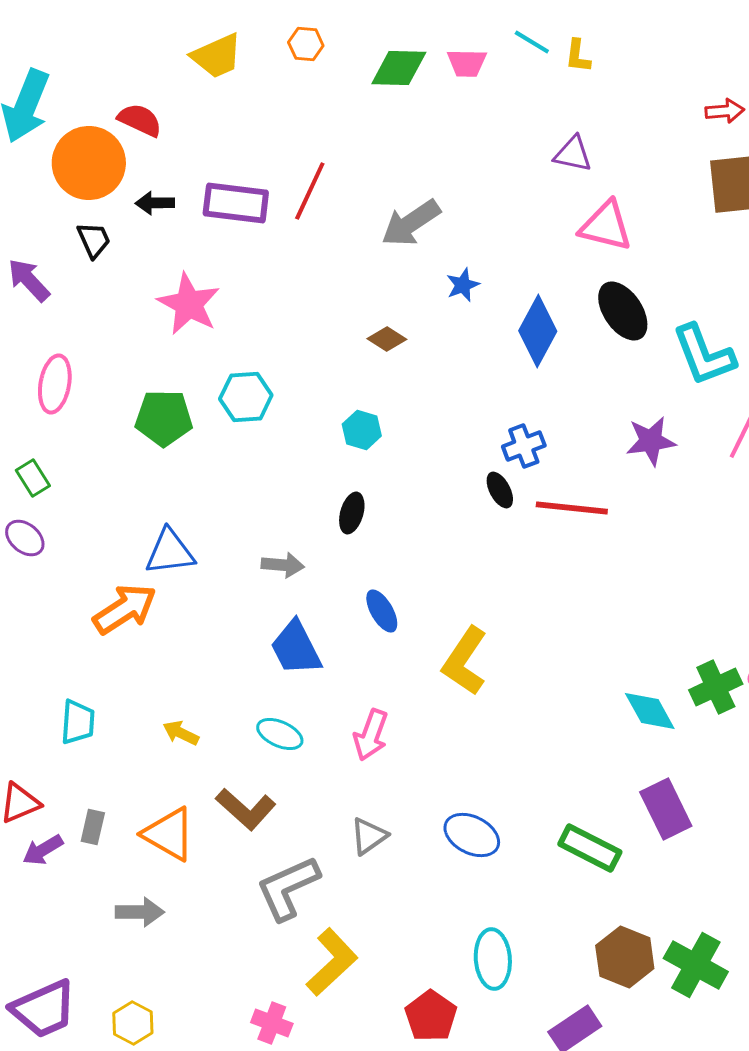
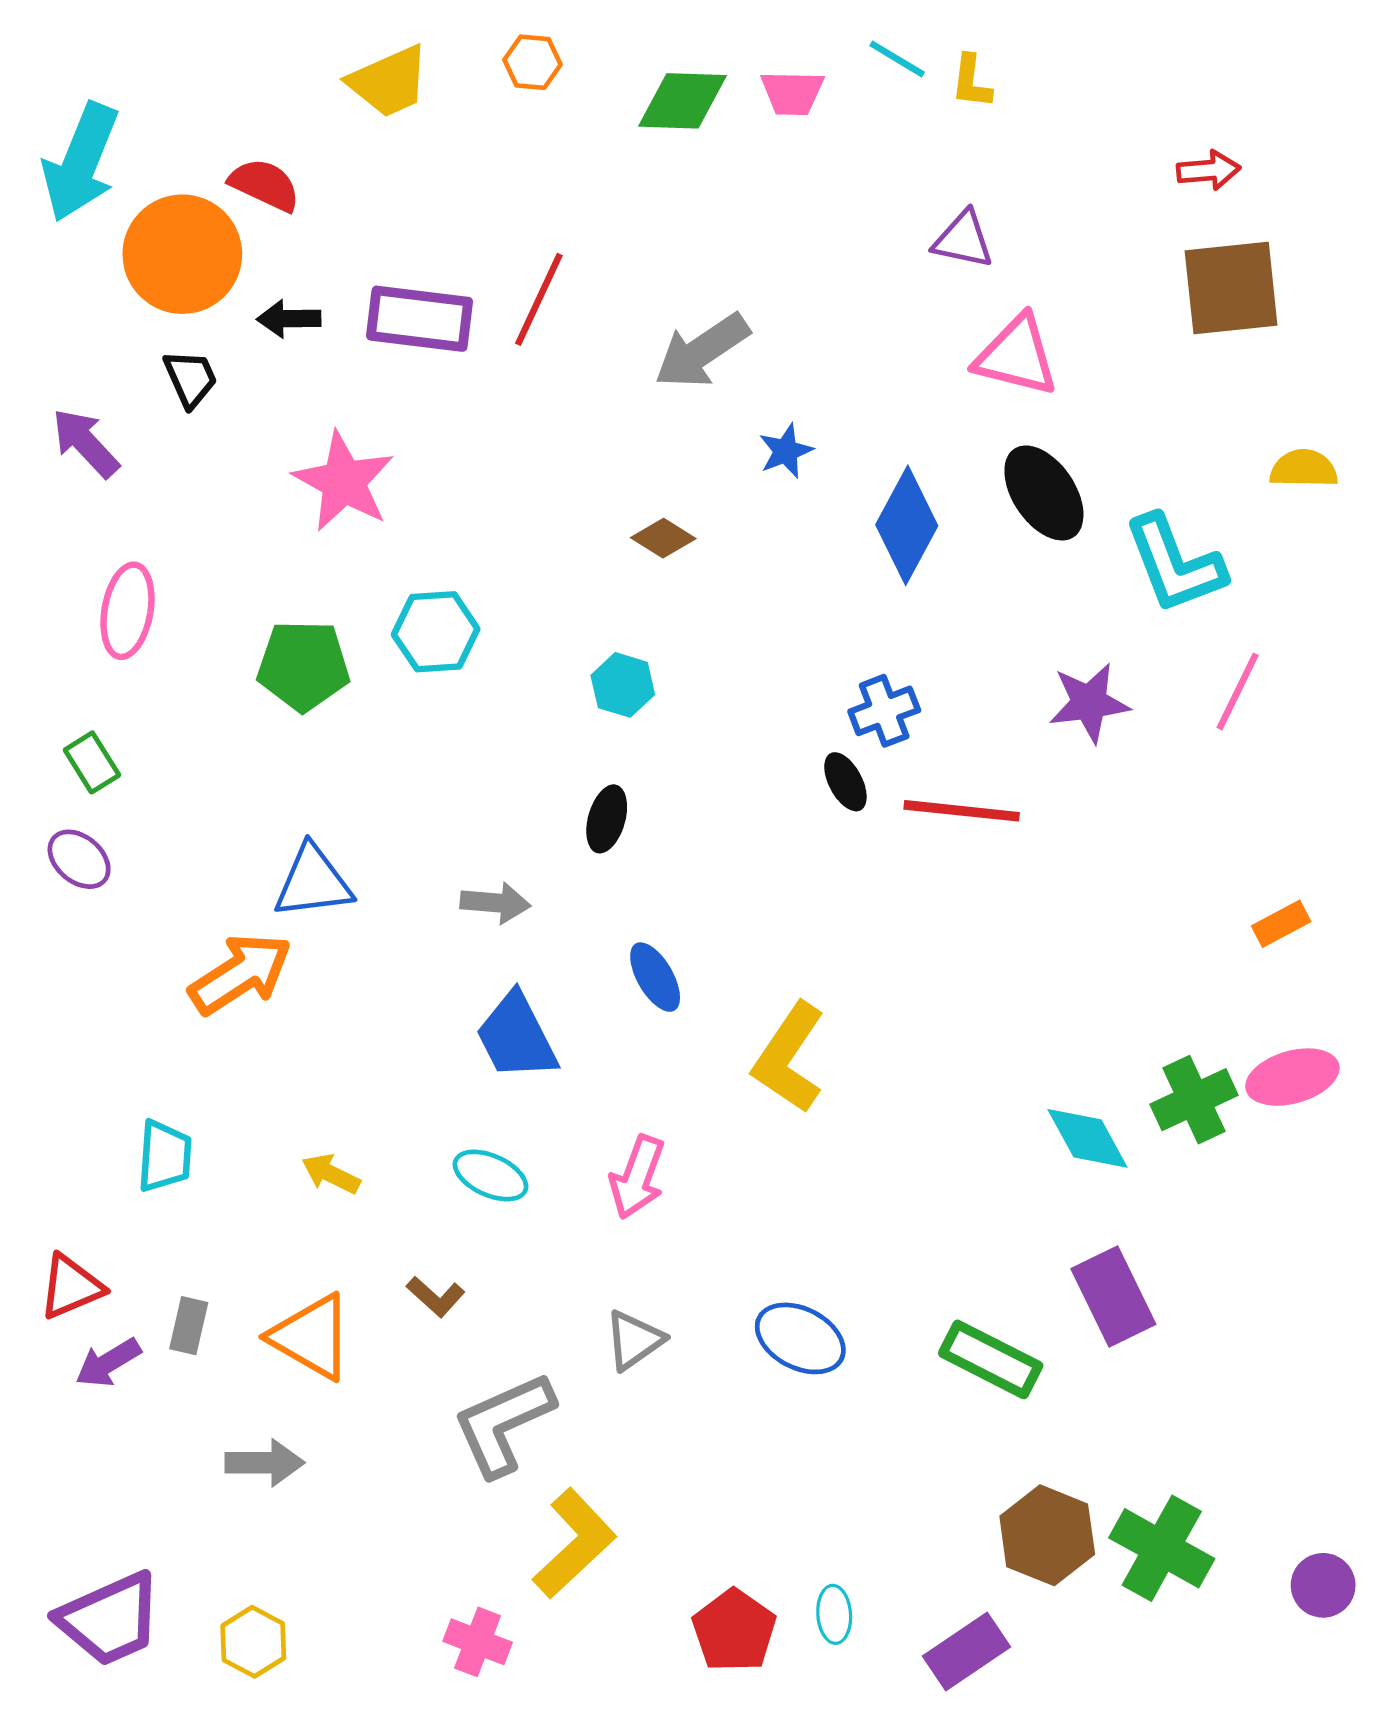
brown L-shape: (246, 809) -> (436, 1296), size x0.6
cyan ellipse: (493, 959) -> (834, 1614), moved, size x0.6

